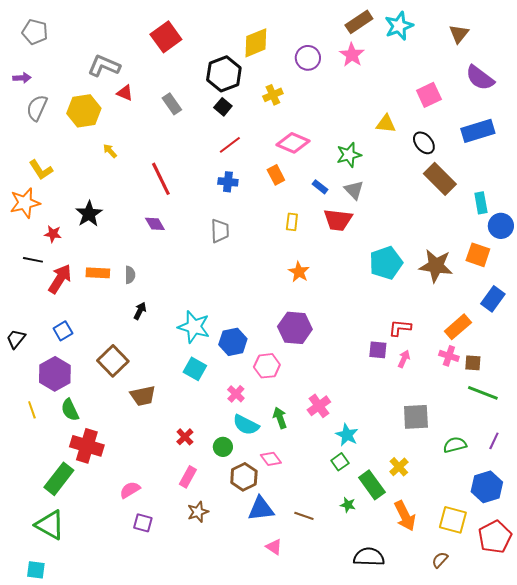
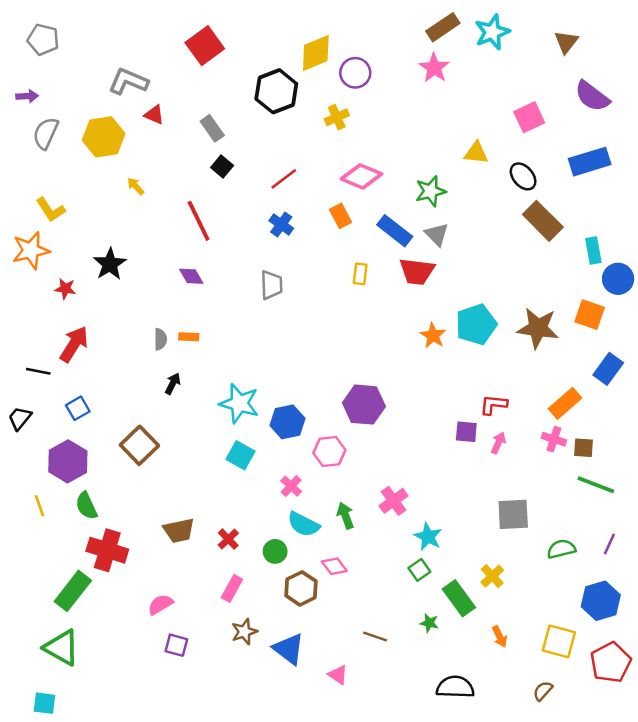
purple circle: (308, 58) -> (355, 73), moved
black square: (223, 107) -> (222, 167), moved
blue cross: (228, 182) -> (281, 225), turned 30
blue rectangle: (320, 187) -> (395, 231), size x1.8
black line: (33, 260) -> (38, 371), moved
orange star: (299, 272) -> (433, 336), moved
orange rectangle: (98, 273) -> (189, 337), moved, size x0.7
brown trapezoid: (143, 396) -> (179, 530), moved
blue triangle: (261, 509) -> (289, 649), moved, turned 44
orange arrow: (405, 516) -> (500, 637), size x0.6

